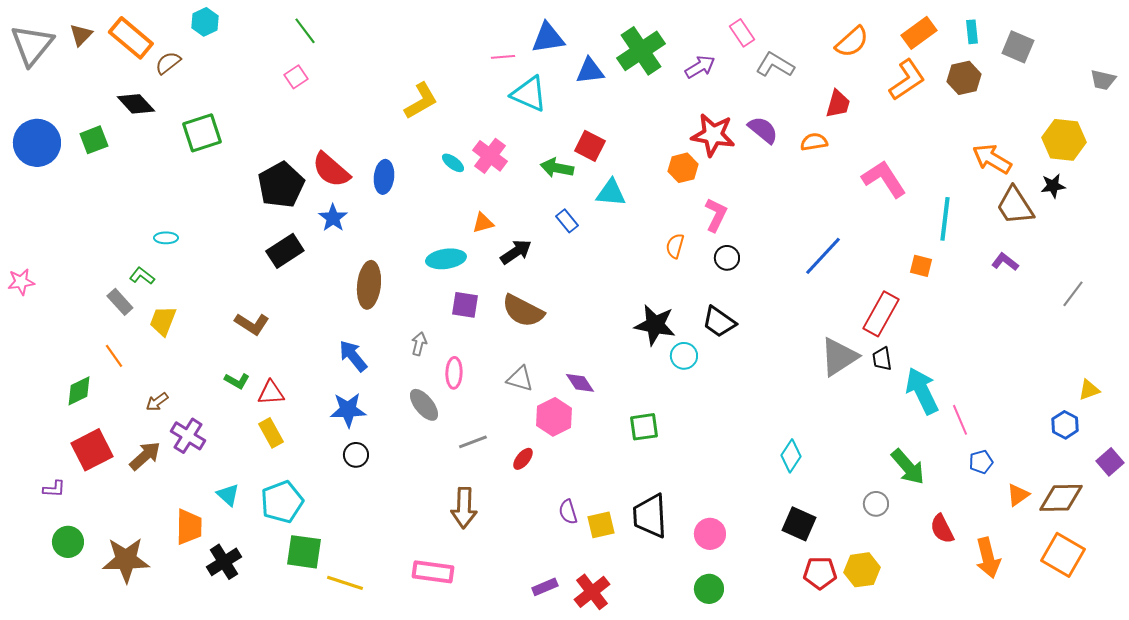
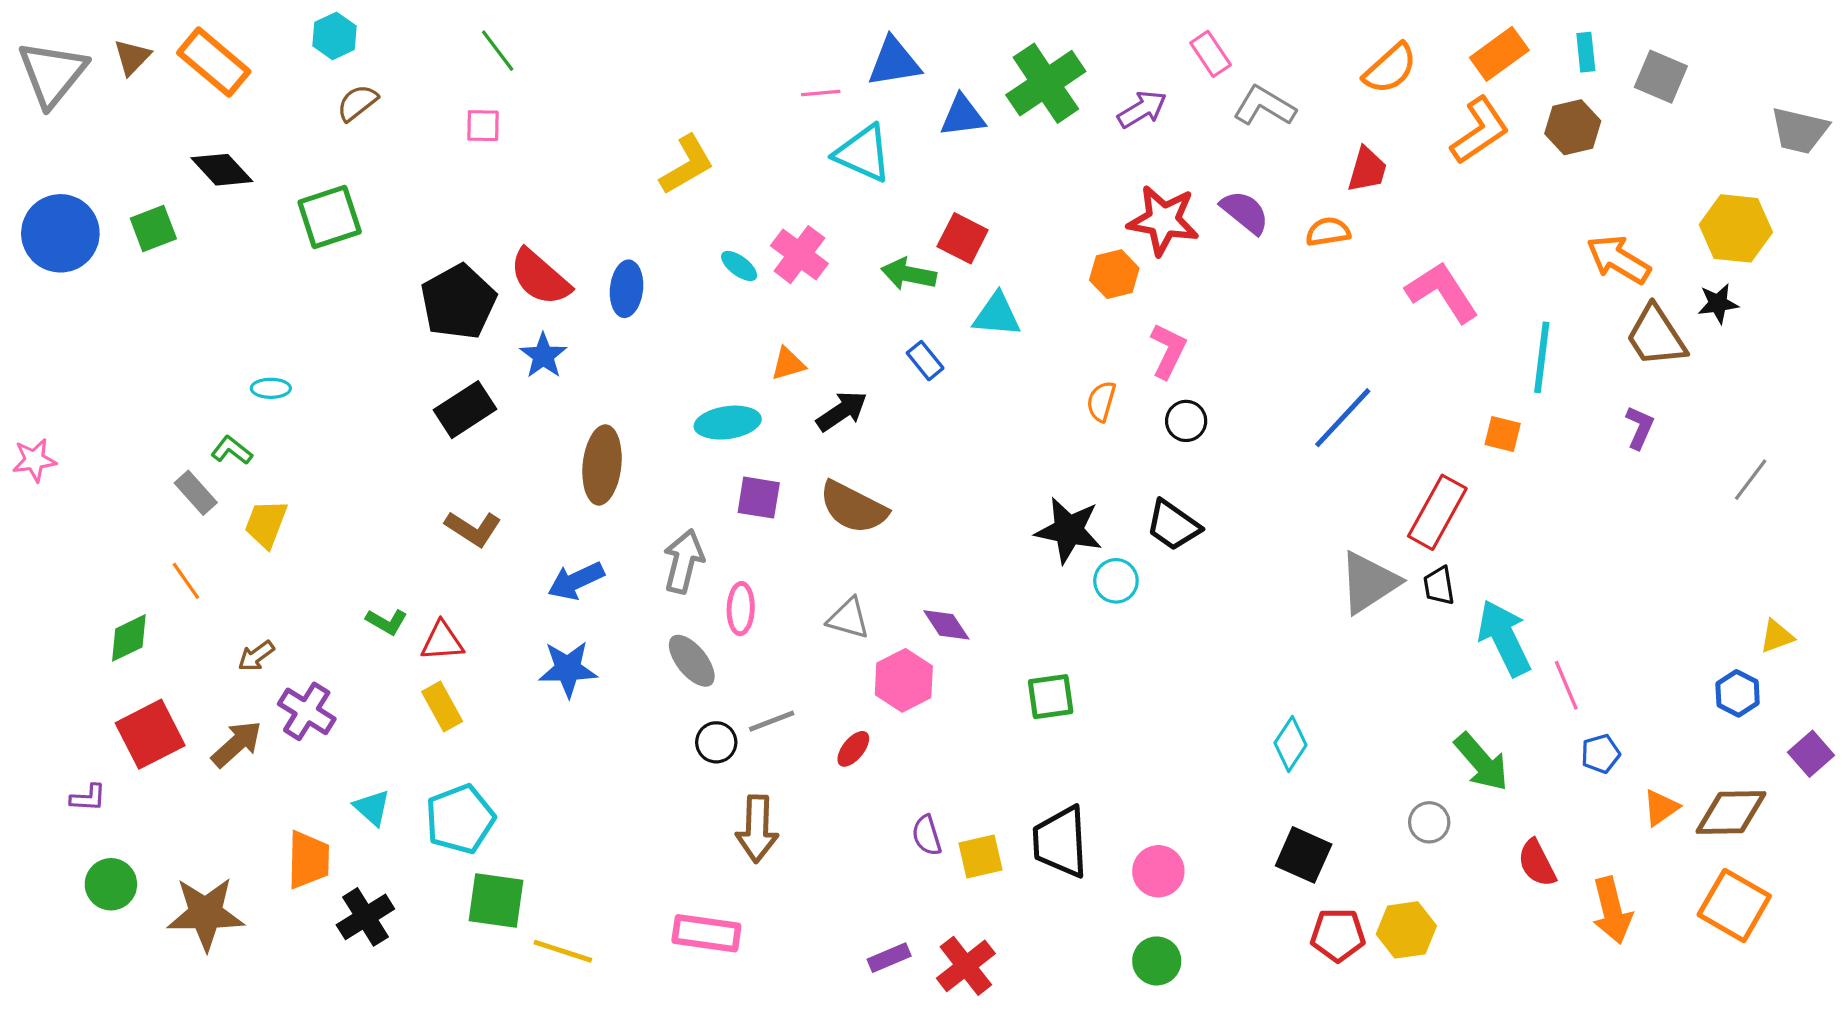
brown semicircle: (168, 63) -> (357, 103), moved
pink square: (296, 77) -> (483, 126), turned 35
gray trapezoid: (1103, 80) -> (1800, 131), size x1.4
purple L-shape: (1005, 262) -> (1640, 427), turned 76
brown L-shape: (252, 324) -> (473, 529), moved
gray arrow: (419, 344) -> (684, 561), size x1.6
blue arrow: (353, 356) -> (576, 581), turned -76
black circle: (356, 455) -> (716, 742), moved

